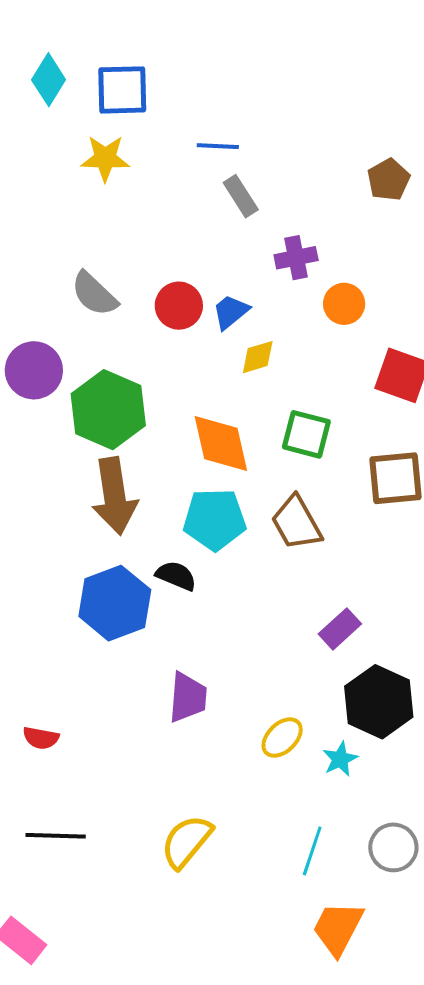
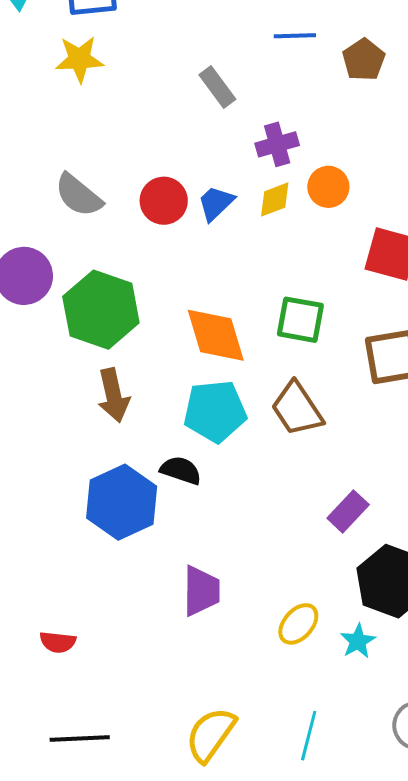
blue line: (218, 146) -> (295, 36), moved
yellow diamond: (258, 357) -> (275, 199), moved
brown arrow: (114, 496) -> (113, 395), size x0.7
cyan line: (312, 851) -> (309, 736), moved

